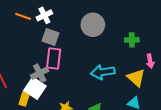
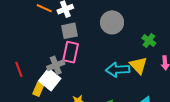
gray square: (51, 37) -> (69, 31), turned -36
green cross: (132, 40) -> (149, 41), turned 32
yellow triangle: (136, 78) -> (138, 65), moved

